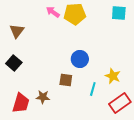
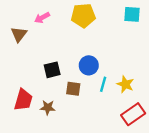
pink arrow: (53, 12) -> (42, 18), moved, turned -64
black square: (14, 63) -> (52, 70), moved, turned 35
cyan line: (93, 89) -> (103, 84), moved
red trapezoid: (21, 103) -> (23, 100), moved

